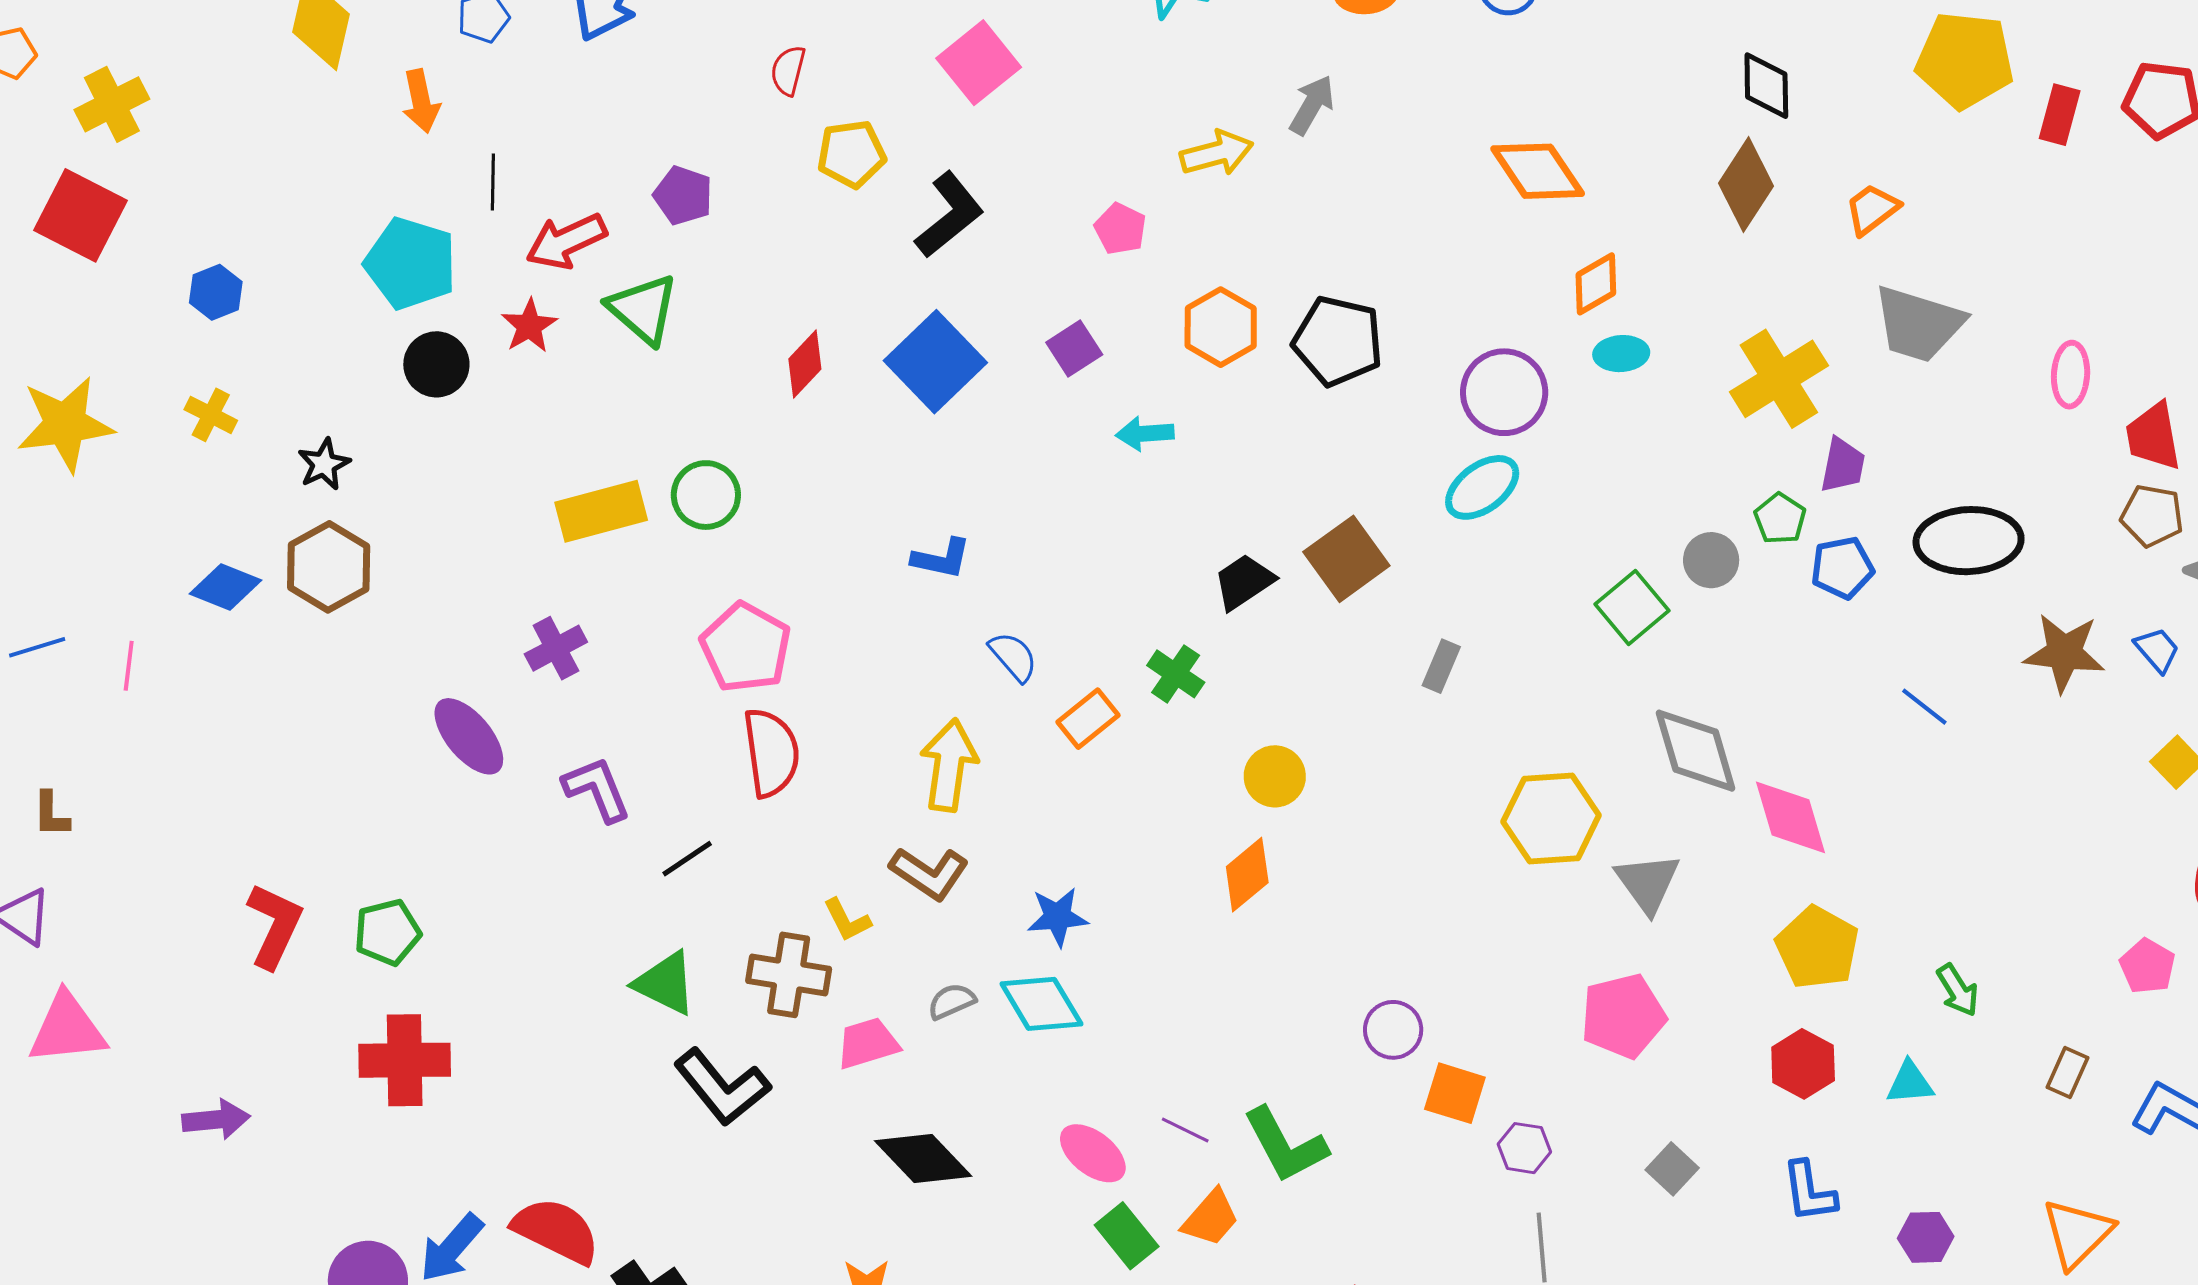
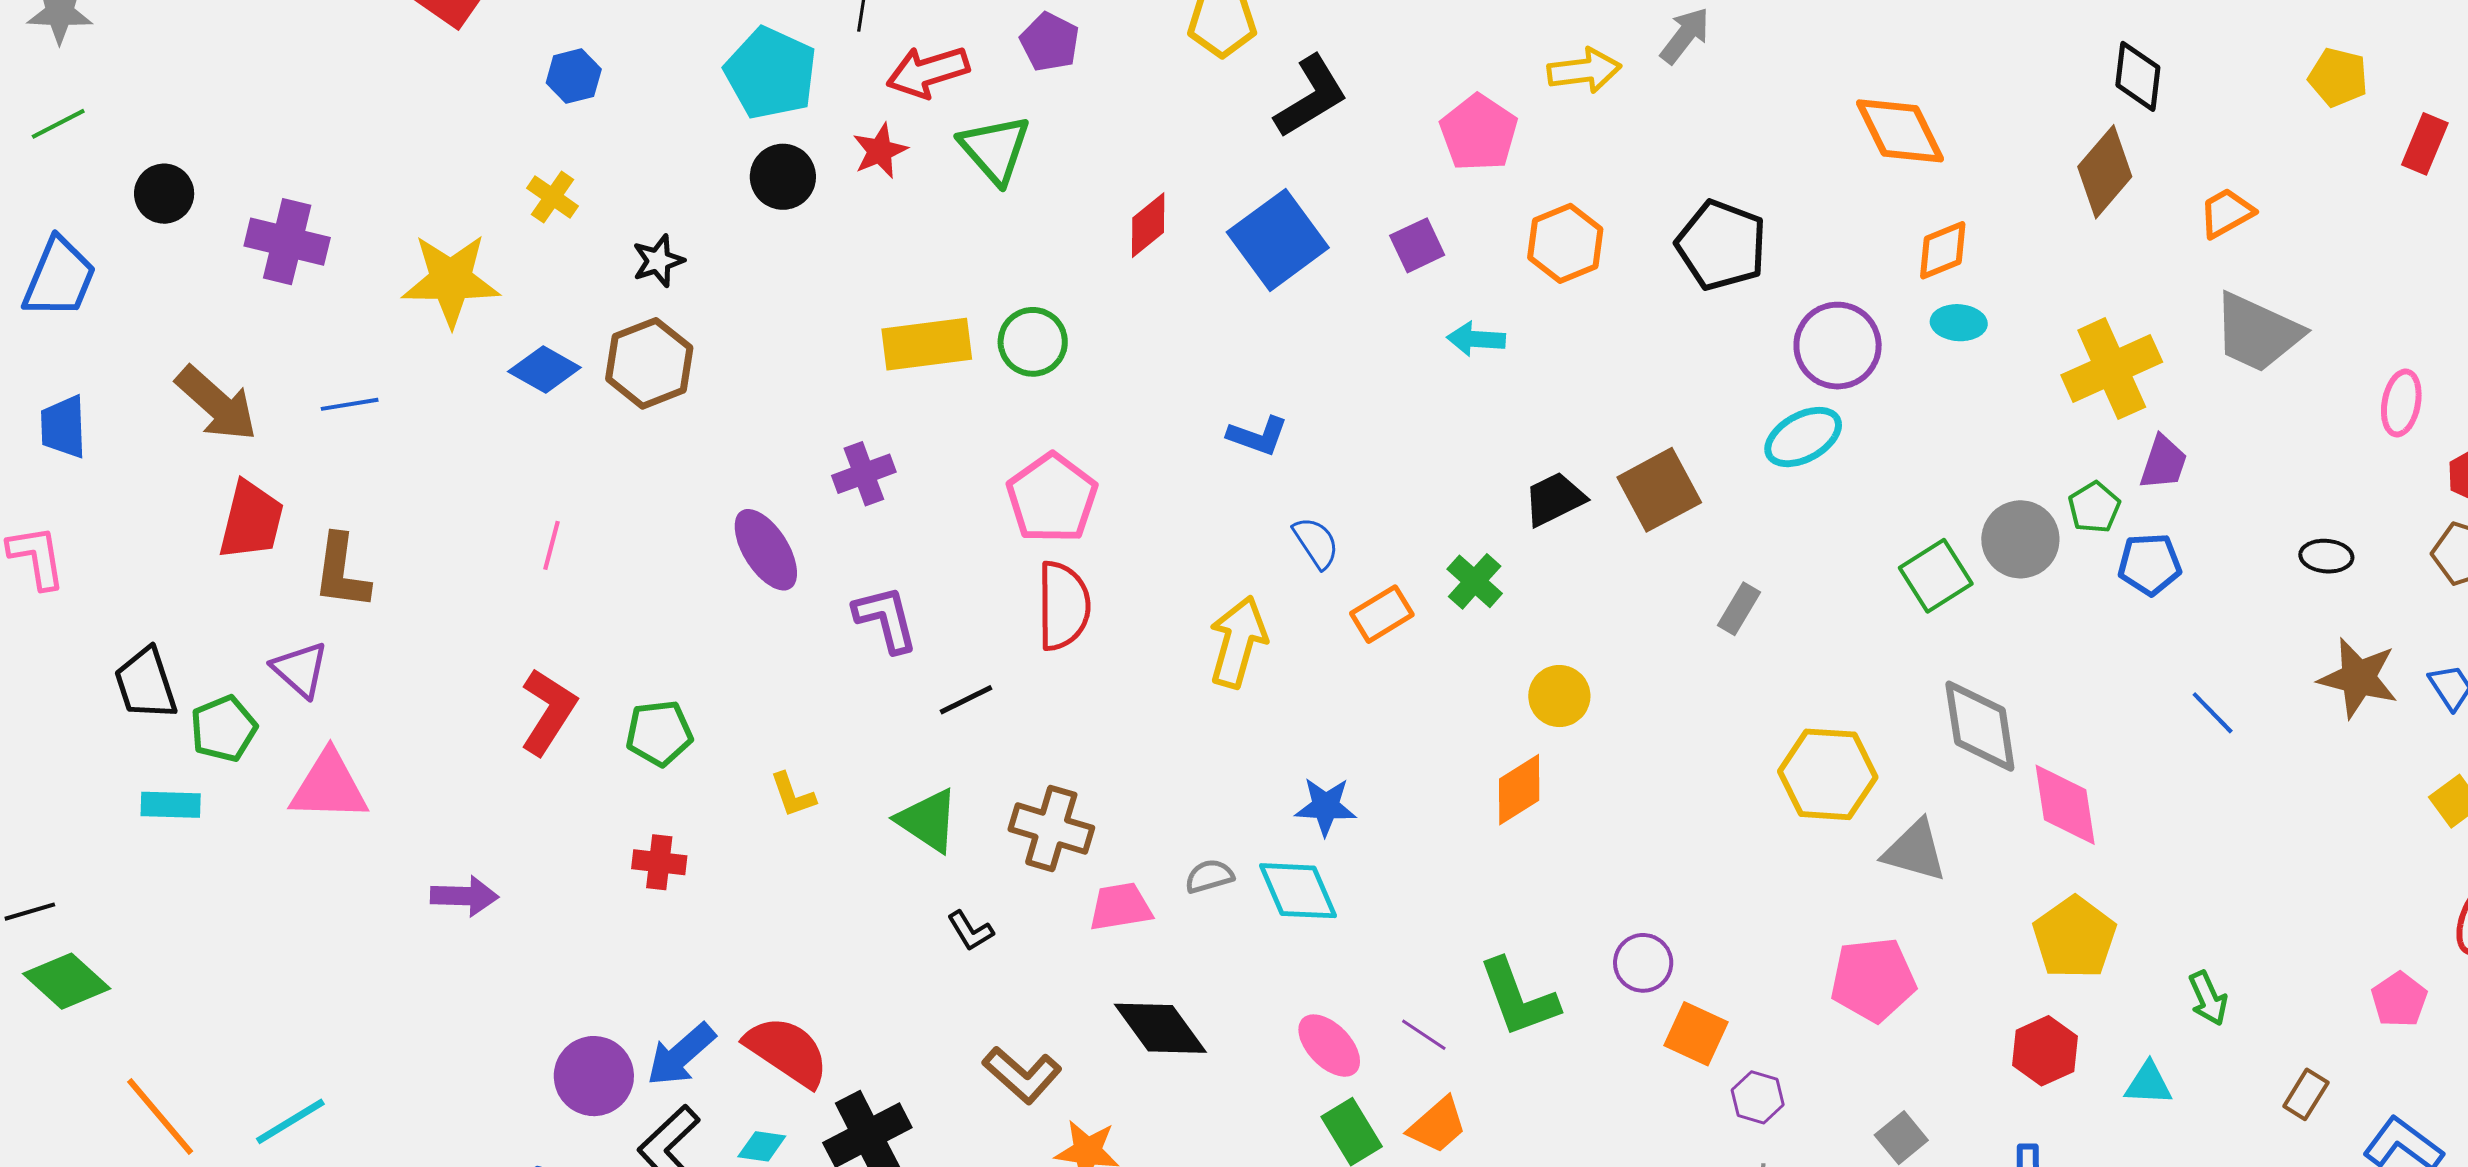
yellow pentagon: (1965, 60) -> (2338, 77), size x0.6
pink pentagon: (1120, 229) -> (1479, 133), size x1.5
black pentagon: (1338, 341) -> (1721, 245), moved
yellow star: (65, 424) -> (451, 280), moved
black ellipse: (1969, 541) -> (2326, 556), moved, size x0.5
gray circle: (1711, 560) -> (2020, 539), size x1.4
pink line: (129, 666) -> (551, 545), moved
brown L-shape: (51, 814) -> (341, 572), size x1.6
brown L-shape: (929, 873) -> (1022, 1075), moved
gray triangle: (1648, 883) -> (1915, 851), turned -46
yellow L-shape: (847, 920) -> (793, 795), moved
red cross: (405, 1060) -> (659, 862), size x0.6
black L-shape: (722, 1087) -> (970, 931), size x0.5
green L-shape: (1285, 1145) -> (1518, 998), moved

